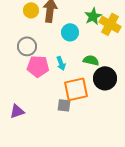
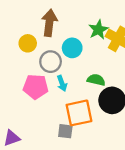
yellow circle: (31, 10) -> (28, 43), moved
gray circle: (27, 46) -> (51, 62), moved

